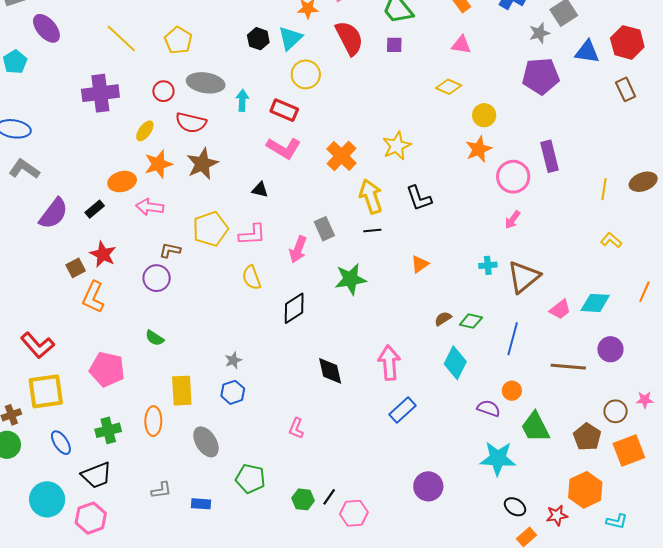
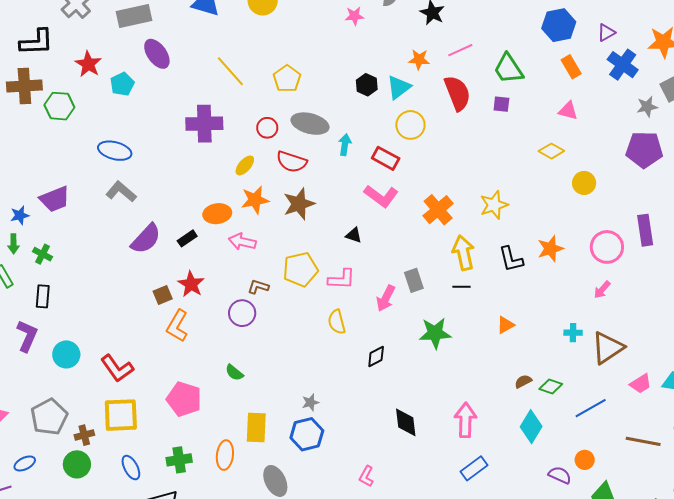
orange star: (479, 149) -> (550, 249), moved
black diamond: (294, 308) -> (376, 357), size x0.7
blue line: (513, 339) -> (591, 408), turned 40
blue hexagon: (233, 392) -> (307, 434), size x1.4

